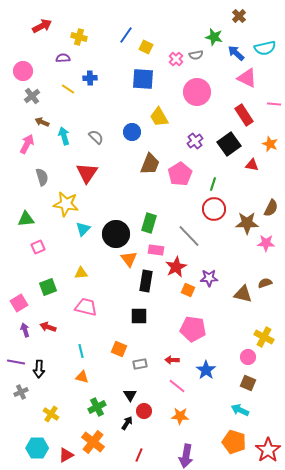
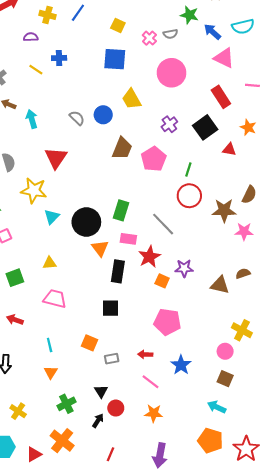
blue line: (126, 35) -> (78, 13), moved
gray semicircle: (96, 137) -> (77, 118), moved
orange triangle: (82, 377) -> (51, 372), turned 48

